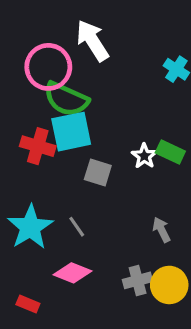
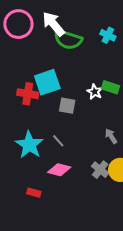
pink circle: (48, 67) -> (18, 24), moved
green semicircle: (66, 99) -> (68, 39), moved
gray cross: (138, 280) -> (100, 170), turned -30

